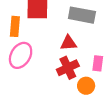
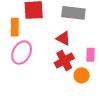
red triangle: (68, 43) -> (63, 38), turned 35

